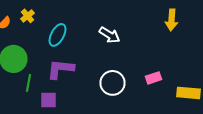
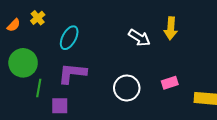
yellow arrow: (172, 20) -> (171, 28), moved
white arrow: (110, 35) -> (139, 38), moved

